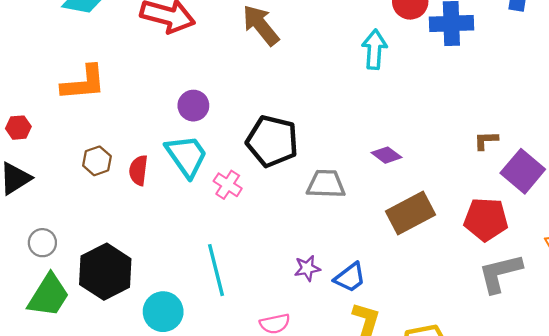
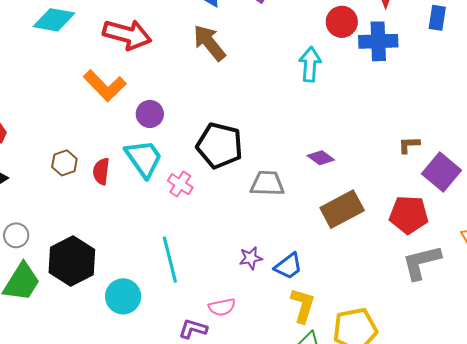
orange L-shape: (83, 83) -> (105, 86), moved, turned 51

